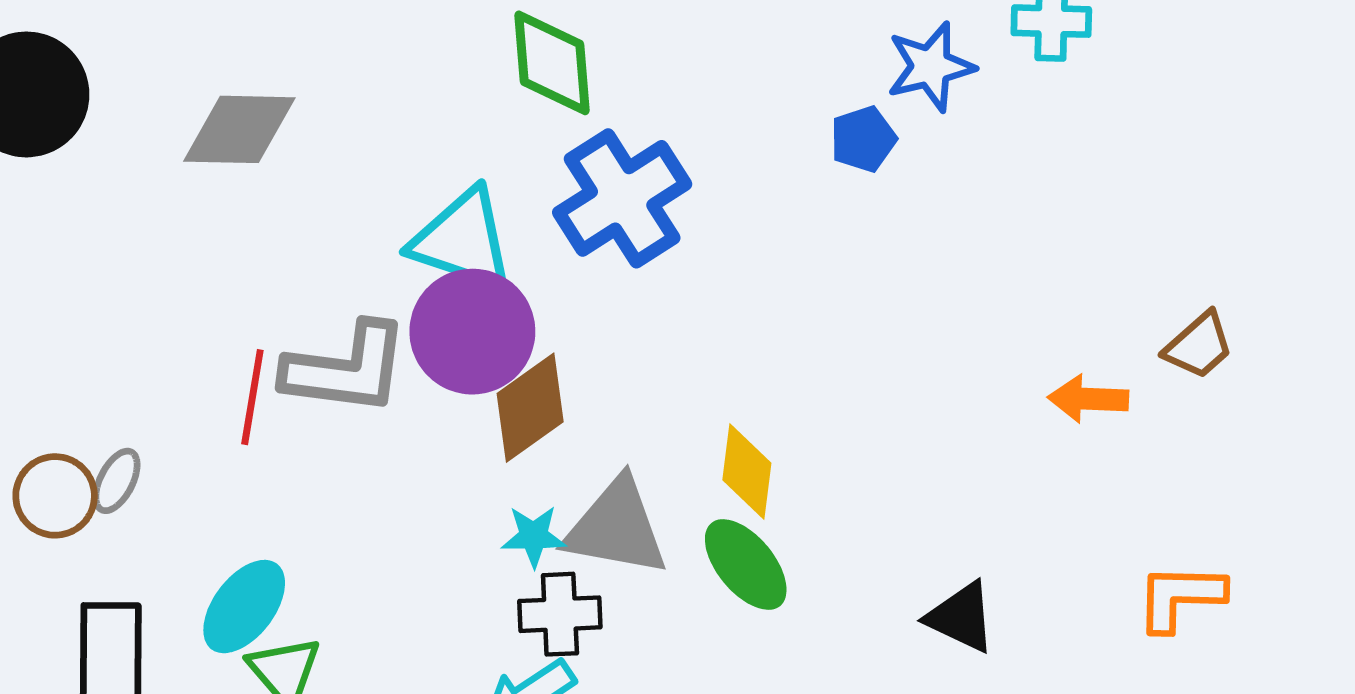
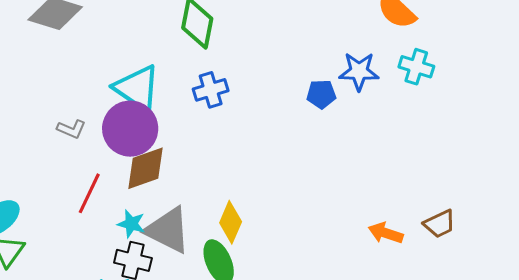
blue cross: (622, 198) -> (211, 90), size x0.6
gray L-shape: (346, 369) -> (71, 129), size x0.5
red line: (252, 397) -> (89, 193), moved

